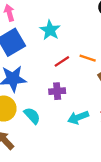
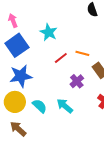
purple cross: (57, 91) -> (77, 81), moved, turned -32
cyan arrow: (78, 117) -> (65, 106), moved, turned 66

